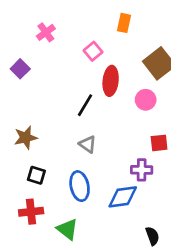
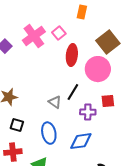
pink cross: (46, 32) -> (34, 36), moved, size x1.6
pink circle: (146, 100) -> (98, 69), size x1.6
black line: (85, 105) -> (73, 92), moved
purple cross: (142, 170) -> (88, 112), moved

